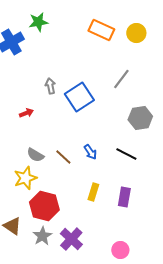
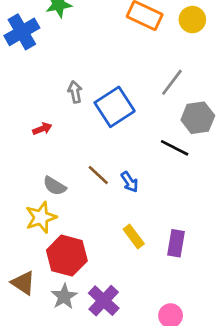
gray hexagon: (140, 118) -> (198, 118), moved
black line: (126, 154) -> (175, 148), moved
brown line: (63, 157) -> (98, 175), moved
yellow rectangle: (93, 192) -> (134, 236), turned -54

